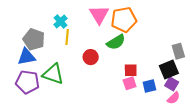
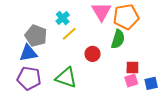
yellow line: (67, 37) -> (69, 34), turned 42
green semicircle: (116, 42) -> (118, 39), turned -42
green triangle: (53, 74) -> (66, 78), moved

